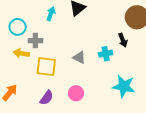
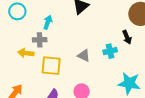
cyan arrow: (51, 14) -> (48, 22), moved
cyan circle: (18, 27) -> (17, 11), moved

